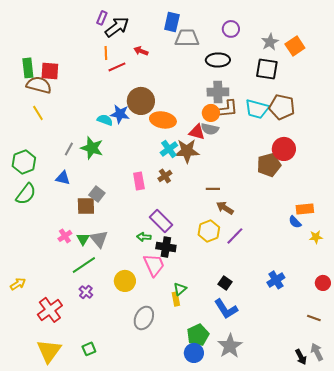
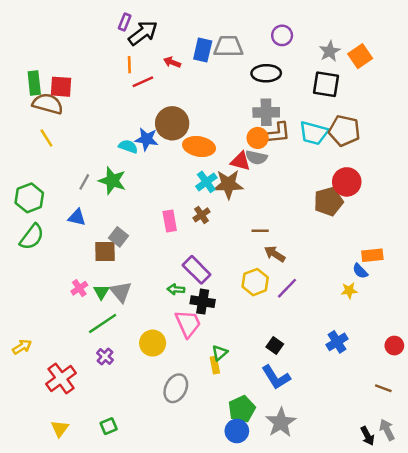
blue rectangle: (172, 22) -> (203, 50), moved
yellow star: (316, 237) -> (349, 291), moved
yellow triangle: (49, 351) -> (60, 429), size x0.6

